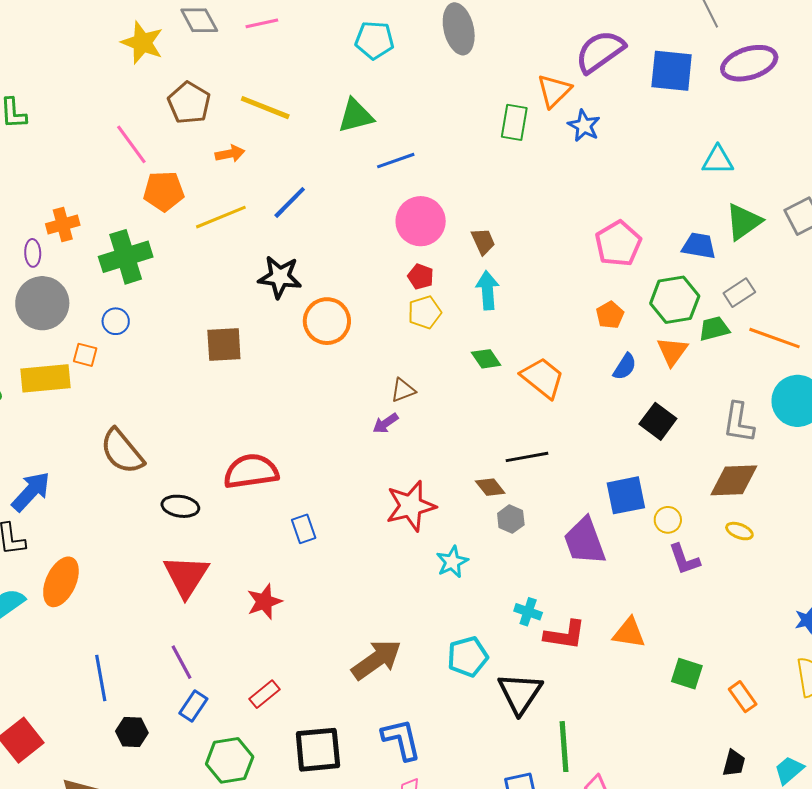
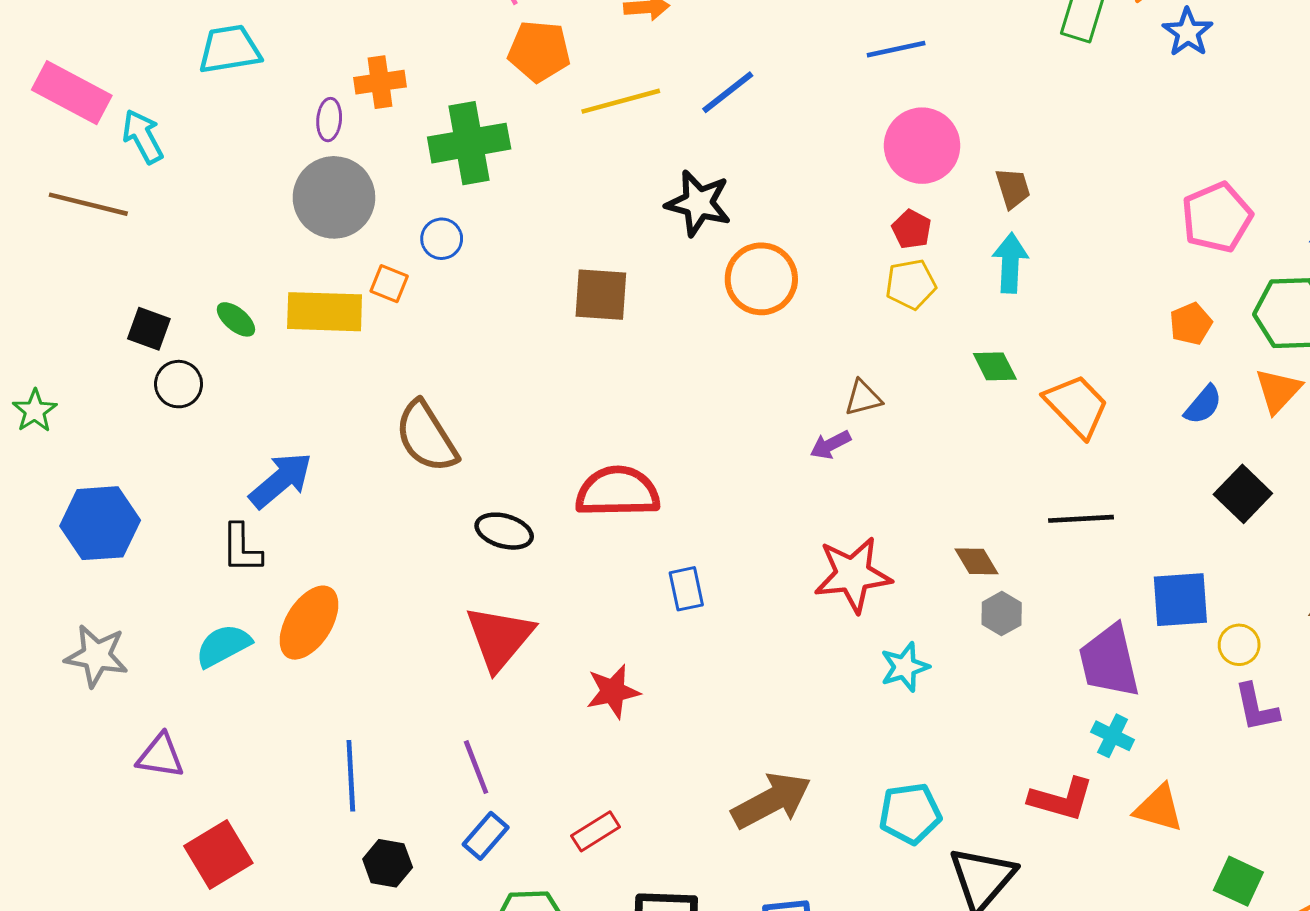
black line: (527, 457) -> (1081, 519), moved
cyan cross: (528, 612) -> (1113, 736), moved

